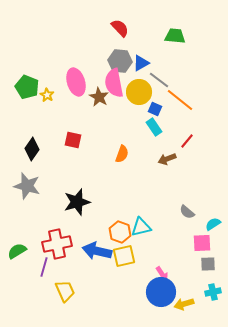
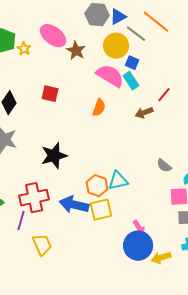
pink ellipse: (76, 82) -> (53, 36), turned -36
pink semicircle: (114, 83) -> (110, 76), moved, turned 132
orange line: (180, 100) -> (156, 22), moved

